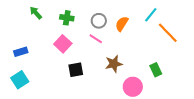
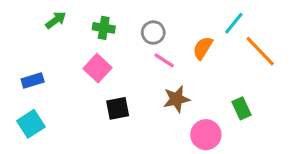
green arrow: (36, 13) -> (56, 20), turned 96
orange semicircle: (122, 24) -> (203, 48), moved
pink line: (96, 39) -> (164, 60), moved

